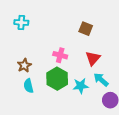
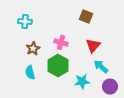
cyan cross: (21, 22) -> (25, 22), moved
brown star: (24, 65) -> (33, 48), moved
cyan star: (81, 86) -> (82, 82), moved

